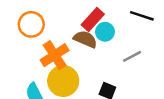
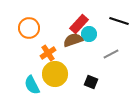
brown semicircle: (85, 39) -> (73, 40), turned -42
orange cross: (55, 55) -> (48, 53), size x0.7

